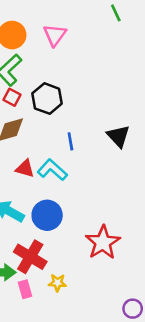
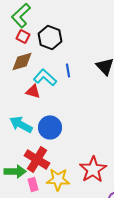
cyan L-shape: (52, 170) -> (45, 77), moved
red star: (103, 242) -> (93, 169), moved
yellow star: (57, 283) -> (58, 179), size x1.6

